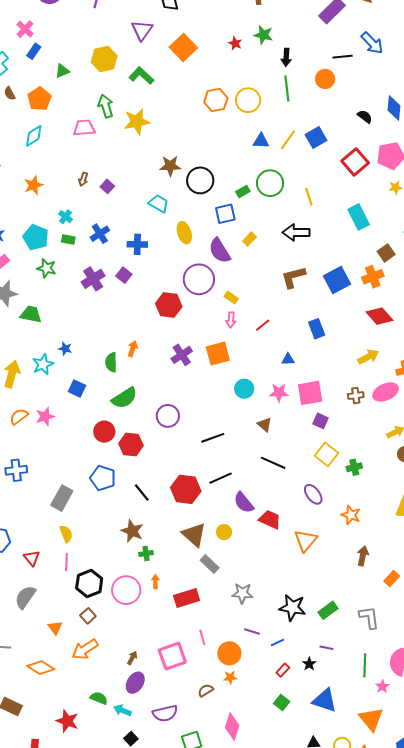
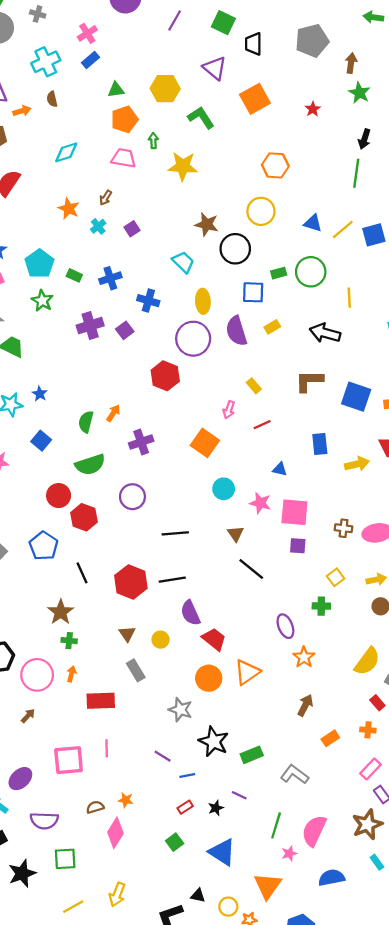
purple triangle: (142, 30) -> (215, 68), turned -40
green star: (263, 35) -> (359, 93), moved
orange pentagon: (39, 99) -> (124, 119), moved
yellow circle: (248, 100) -> (261, 211), moved
green arrow: (106, 106) -> (153, 141), size x0.6
brown arrow: (83, 179) -> (106, 198), moved
orange star: (34, 185) -> (69, 209), moved, turned 30
cyan cross: (66, 217) -> (98, 226), moved
purple circle: (199, 279) -> (193, 339), moved
blue square: (337, 280) -> (356, 397), turned 32
yellow rectangle: (231, 298) -> (254, 386), moved
orange square: (218, 354) -> (205, 443), turned 35
purple cross: (182, 355) -> (141, 442), moved
yellow arrow: (368, 357) -> (357, 464), moved
purple square: (321, 421) -> (298, 546), turned -35
yellow square: (327, 454) -> (336, 577), moved, size x0.7
black line: (273, 463) -> (251, 569), moved
purple ellipse: (313, 494) -> (285, 626), moved
brown triangle: (194, 535) -> (127, 634), size x0.6
gray star: (242, 593) -> (180, 710), moved
gray L-shape: (369, 618) -> (295, 774), turned -60
orange circle: (229, 653) -> (209, 678), moved
brown arrow: (132, 658) -> (28, 716), moved
pink diamond: (232, 727) -> (115, 833), moved

